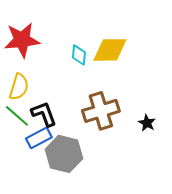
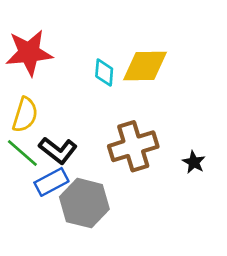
black L-shape: (44, 114) -> (58, 150), turned 148

